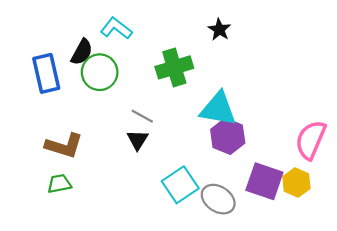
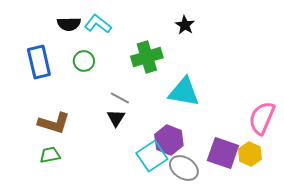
black semicircle: (82, 52) -> (69, 24), moved, turned 60
green circle: (100, 72) -> (84, 61), size x0.7
purple hexagon: (228, 136) -> (169, 140), moved

